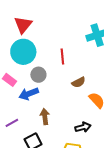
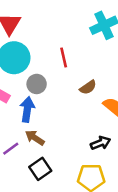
blue arrow: (29, 94) -> (27, 109), turned 126
brown arrow: (45, 117) -> (35, 138), moved, turned -42

